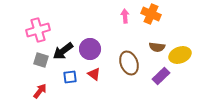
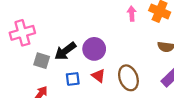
pink cross: (38, 30) -> (22, 33), moved
brown ellipse: (129, 63) -> (128, 78), moved

